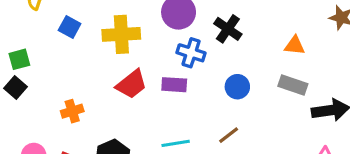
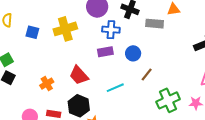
red trapezoid: (131, 84) -> (79, 75), moved, turned 100
gray rectangle: (293, 85) -> (155, 24), moved
blue circle: (237, 87) -> (133, 53), moved

